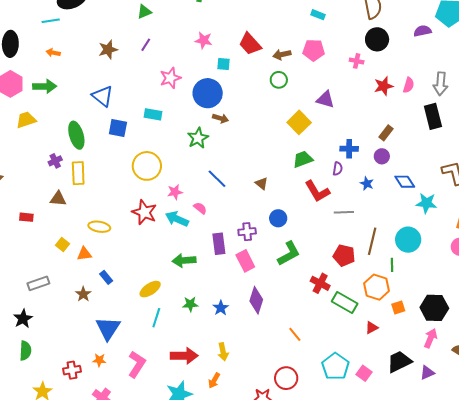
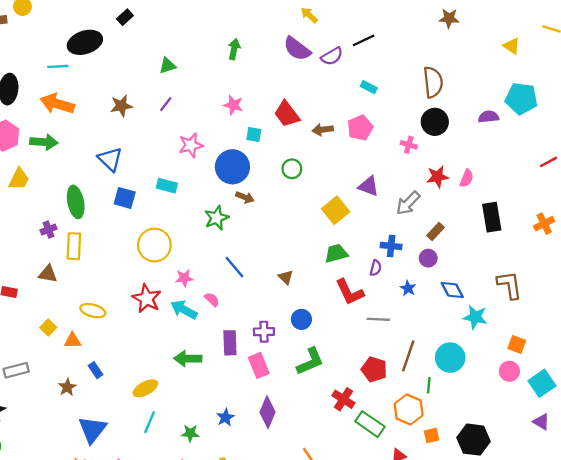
pink pentagon: (314, 50) -> (360, 128), turned -30
orange arrow: (53, 53) -> (57, 104), size x2.0
green circle: (279, 80) -> (292, 169), moved
gray arrow: (441, 84) -> (408, 203), moved, turned 35
yellow trapezoid: (26, 120) -> (19, 179), turned 130
green star: (190, 304) -> (190, 433), moved

